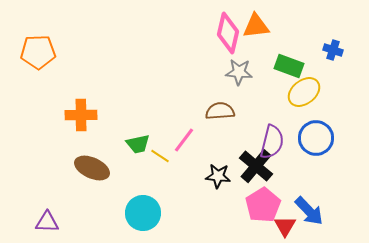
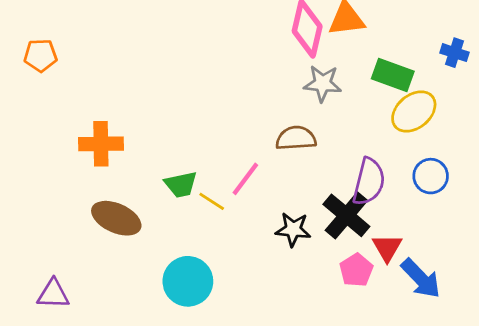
orange pentagon: (38, 52) -> (41, 55), size x0.7
blue circle: (316, 138) -> (431, 176), size x0.7
pink pentagon: (263, 205) -> (356, 270), size x0.7
red triangle: (285, 226) -> (387, 248), moved

